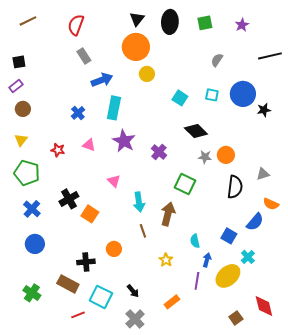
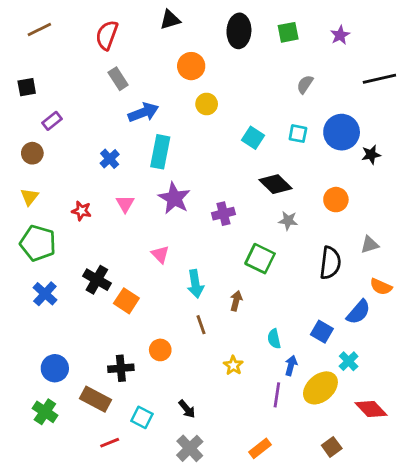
black triangle: (137, 19) -> (170, 20), moved, turned 35
orange circle: (136, 47) -> (191, 66), size x0.7
purple rectangle: (16, 86) -> (52, 121), moved
pink triangle: (89, 145) -> (125, 204), turned 40
purple cross: (159, 152) -> (223, 214), turned 35
orange circle: (226, 155) -> (336, 200), moved
black cross: (69, 199) -> (97, 280), turned -30
brown arrow: (168, 214) -> (236, 301), size x0.6
blue circle: (35, 244) -> (55, 368), moved
cyan square: (101, 297) -> (142, 417), size x0.7
orange rectangle: (172, 302) -> (260, 448), moved
red diamond: (264, 306) -> (371, 409), moved, turned -30

